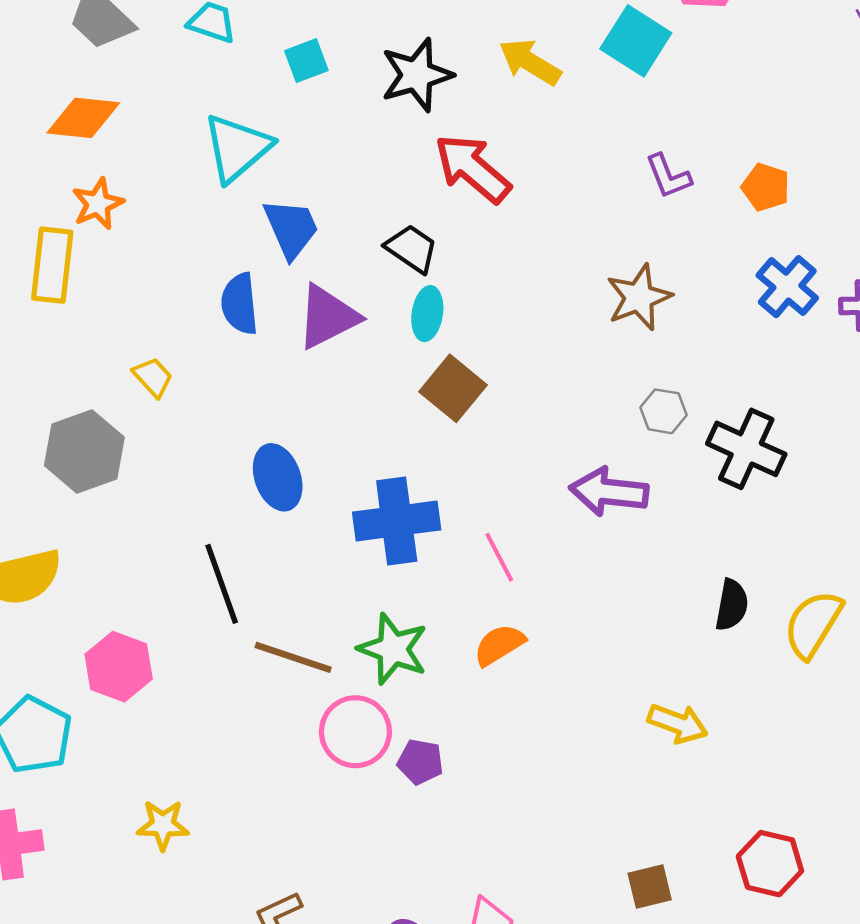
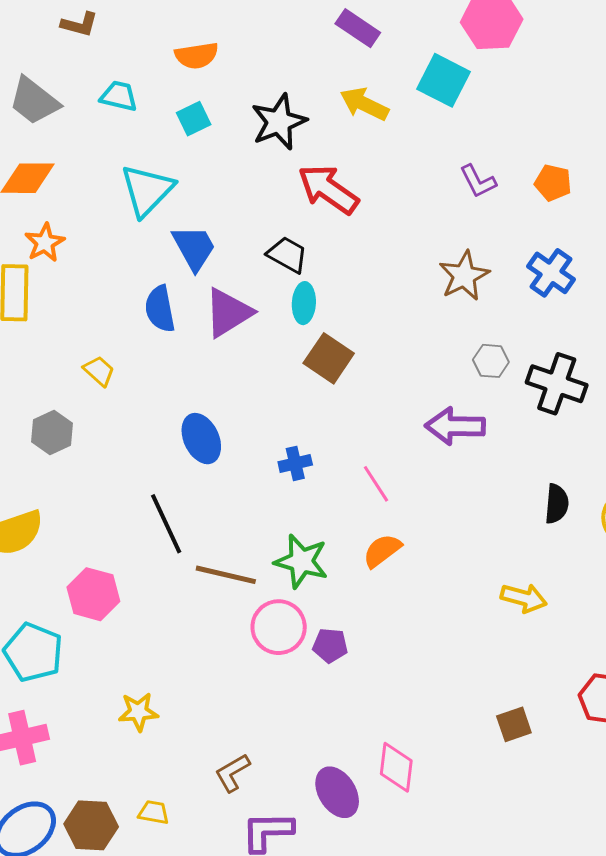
blue cross: (787, 287) -> (551, 273), moved
gray hexagon: (84, 451) -> (52, 433), size x0.7
blue cross: (397, 521) -> (295, 463), size x0.5

